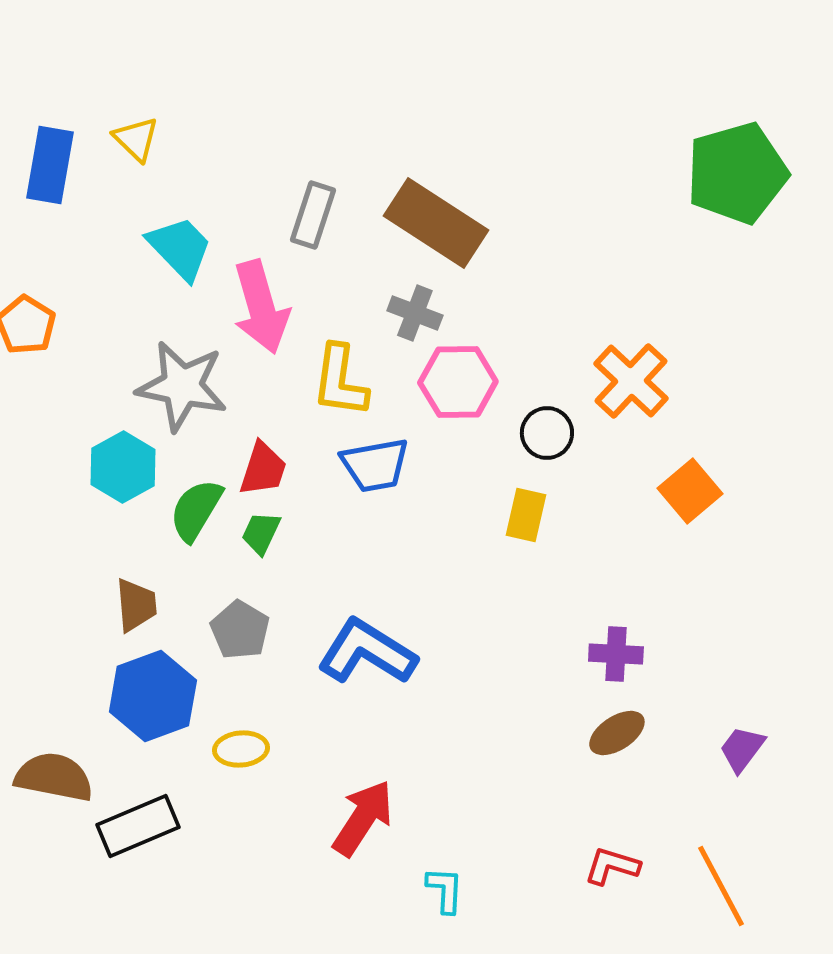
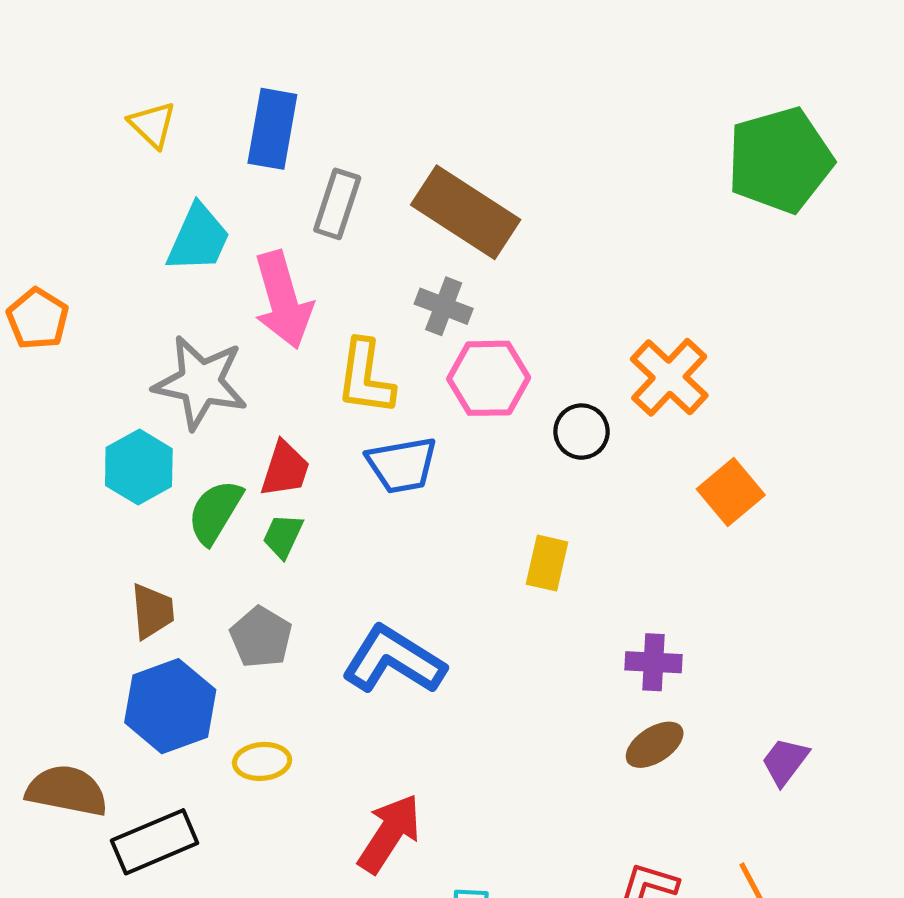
blue rectangle: (50, 165) -> (272, 129), moved
cyan trapezoid: (180, 248) -> (198, 238), turned 68
yellow rectangle: (526, 515) -> (547, 563), moved

